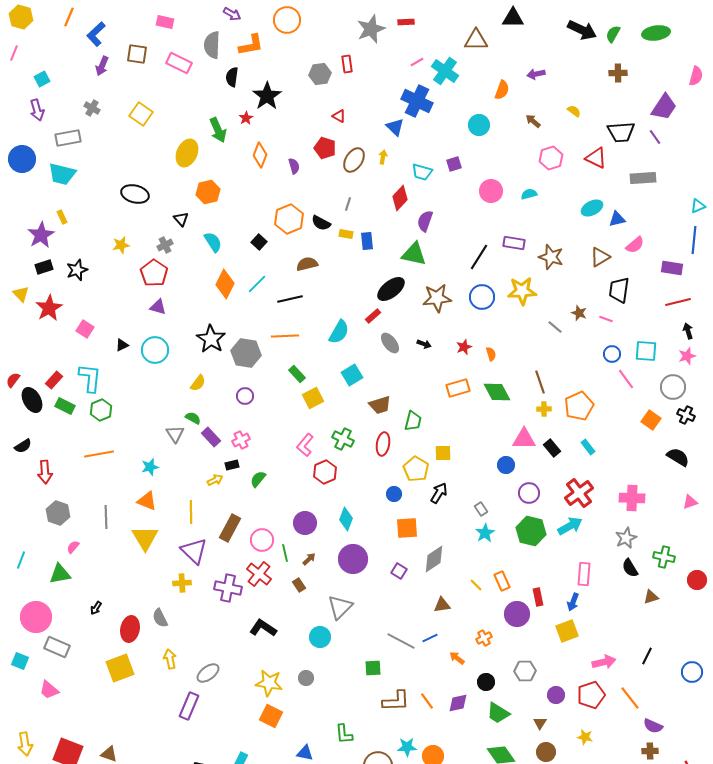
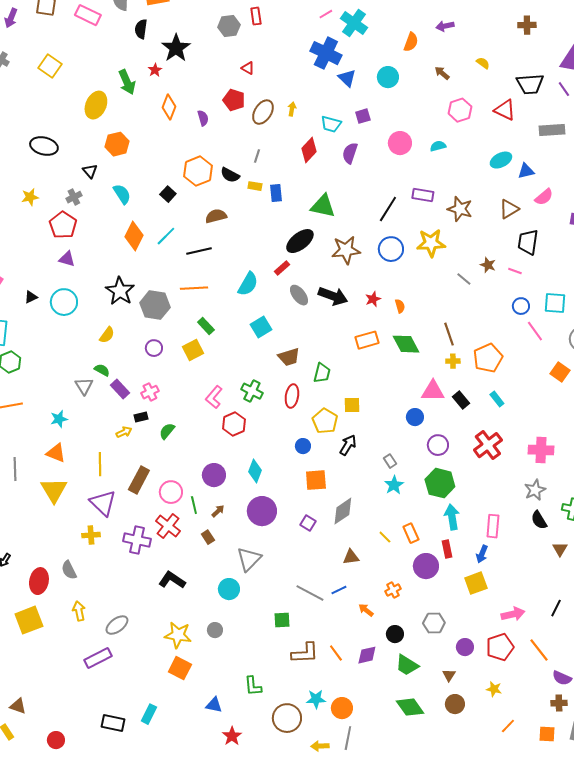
blue triangle: (395, 127) -> (347, 78), moved
purple semicircle: (425, 221) -> (350, 153), moved
black arrow: (424, 344) -> (333, 296), size x2.0
yellow square: (313, 398) -> (193, 350), moved
cyan arrow: (570, 526) -> (452, 517), moved, turned -70
brown triangle: (651, 597) -> (560, 549), turned -42
purple rectangle: (189, 706) -> (98, 658), turned 40

